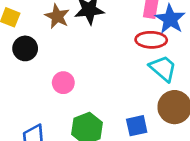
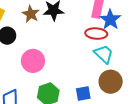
pink circle: (63, 83) -> (33, 61), size x1.5

